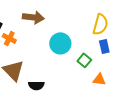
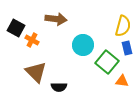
green square: (84, 60) -> (107, 62), size x1.6

